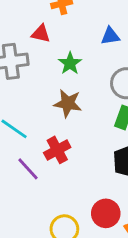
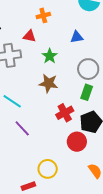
red cross: (57, 150) -> (65, 113), moved
red circle: (106, 213) -> (77, 142), moved

